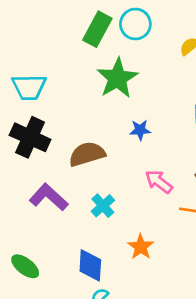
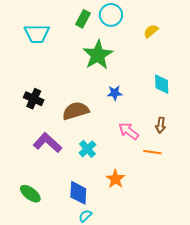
green rectangle: (97, 29) -> (83, 19), size x0.7
cyan trapezoid: (29, 87) -> (37, 34), moved
black cross: (30, 137) -> (34, 99), size x0.7

